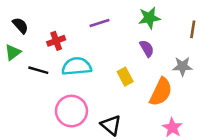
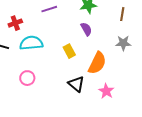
gray star: (183, 66) -> (123, 43), moved
pink circle: (71, 111) -> (27, 78), size x0.6
black triangle: (111, 125) -> (76, 84), moved

